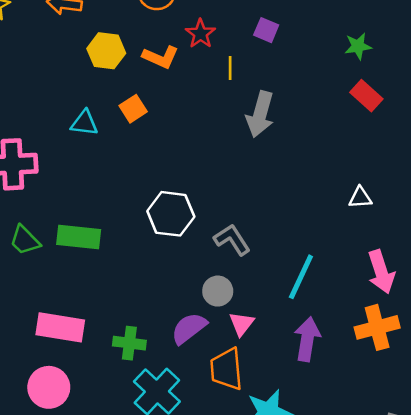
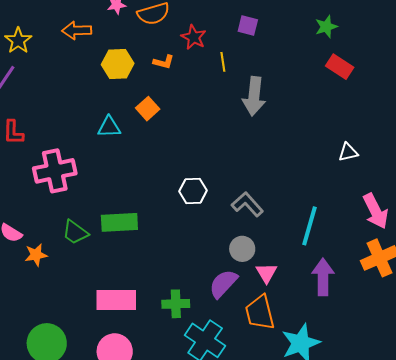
orange L-shape: (161, 57) -> (164, 62), size x0.7
white hexagon: (171, 214) -> (193, 191), size x0.7

